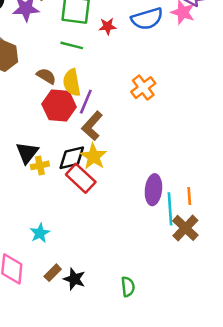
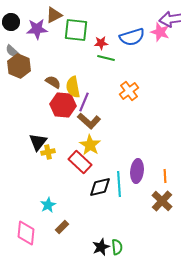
green line: (72, 45) -> (106, 58), moved
brown L-shape: (92, 126) -> (89, 121), turned -90
black diamond: (72, 158) -> (100, 187), moved
cyan line: (170, 209) -> (119, 184), moved
brown rectangle: (53, 273) -> (62, 227), moved
black star: (74, 279) -> (101, 247), moved, turned 30

